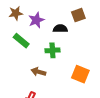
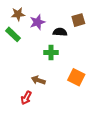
green rectangle: (21, 41) -> (13, 34), moved
brown arrow: (38, 72) -> (38, 80), moved

